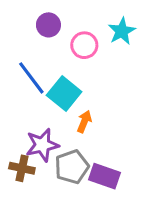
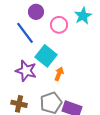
blue line: (31, 78) -> (25, 33), moved
purple star: (42, 145) -> (26, 71), moved, turned 30

